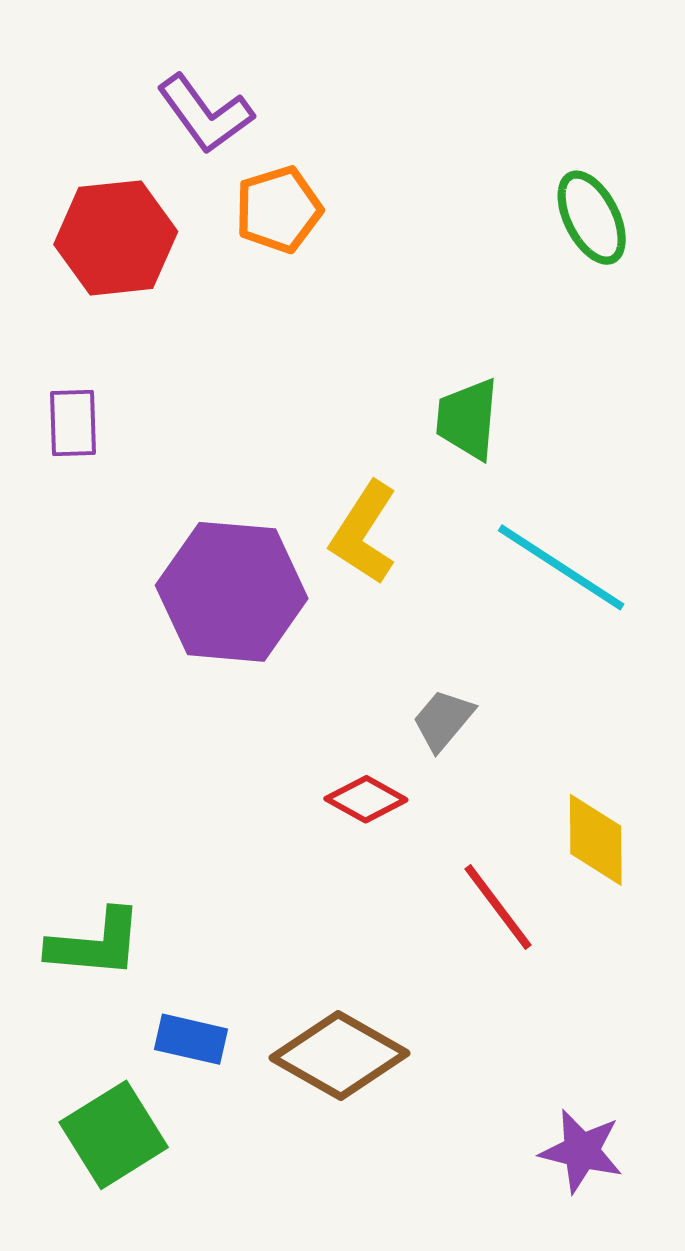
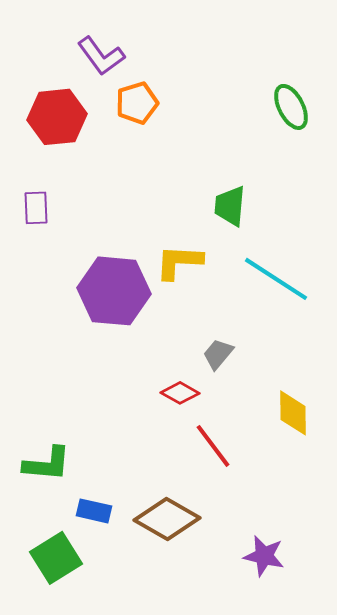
yellow L-shape: (364, 533) -> (179, 262), turned 60
red line: (498, 907) -> (213, 446), moved
purple star: (581, 1151) -> (264, 556), moved

